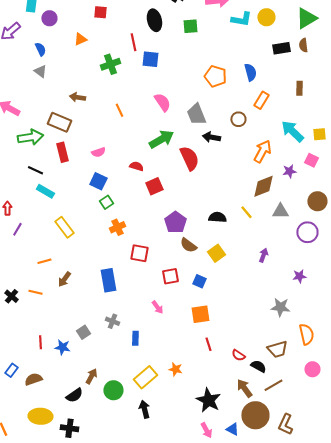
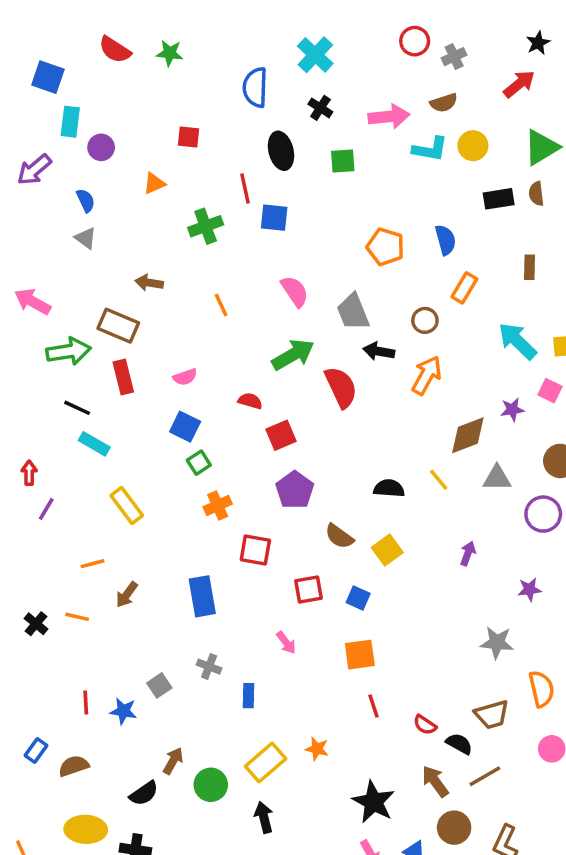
orange arrow: (262, 151) -> (427, 375), moved
purple pentagon: (175, 222) -> (295, 490), moved
brown circle: (255, 415) -> (454, 828), size x0.7

